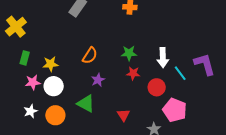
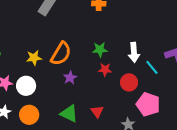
orange semicircle: (90, 56) -> (61, 54), size x1.4
yellow star: (50, 64) -> (34, 58), moved
green triangle: (86, 103) -> (69, 114), moved

